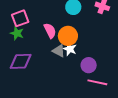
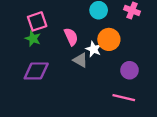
orange circle: (68, 36) -> (109, 39), moved
white star: (70, 49) -> (94, 49), moved
purple circle: (89, 65) -> (129, 70), moved

